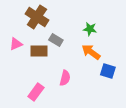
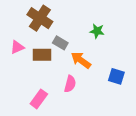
orange arrow: (91, 52) -> (81, 60), moved

